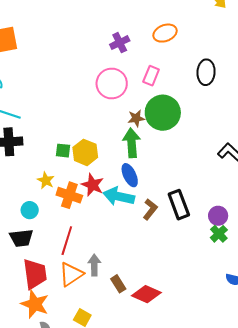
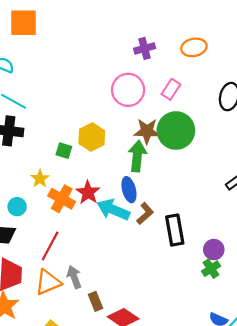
brown star: (136, 118) -> (147, 131), size x1.4
yellow hexagon: (85, 152) -> (92, 137), moved
brown L-shape: (150, 209) -> (145, 214), moved
gray arrow: (94, 265) -> (74, 277), turned -30

